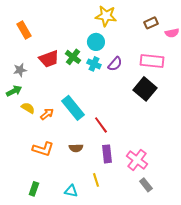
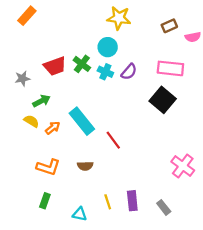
orange rectangle: (24, 30) -> (27, 16), moved, turned 72
green arrow: (14, 91) -> (41, 101), moved
purple rectangle: (107, 154) -> (132, 201), moved
pink cross: (137, 160) -> (183, 166), moved
green rectangle: (34, 189) -> (45, 201), moved

